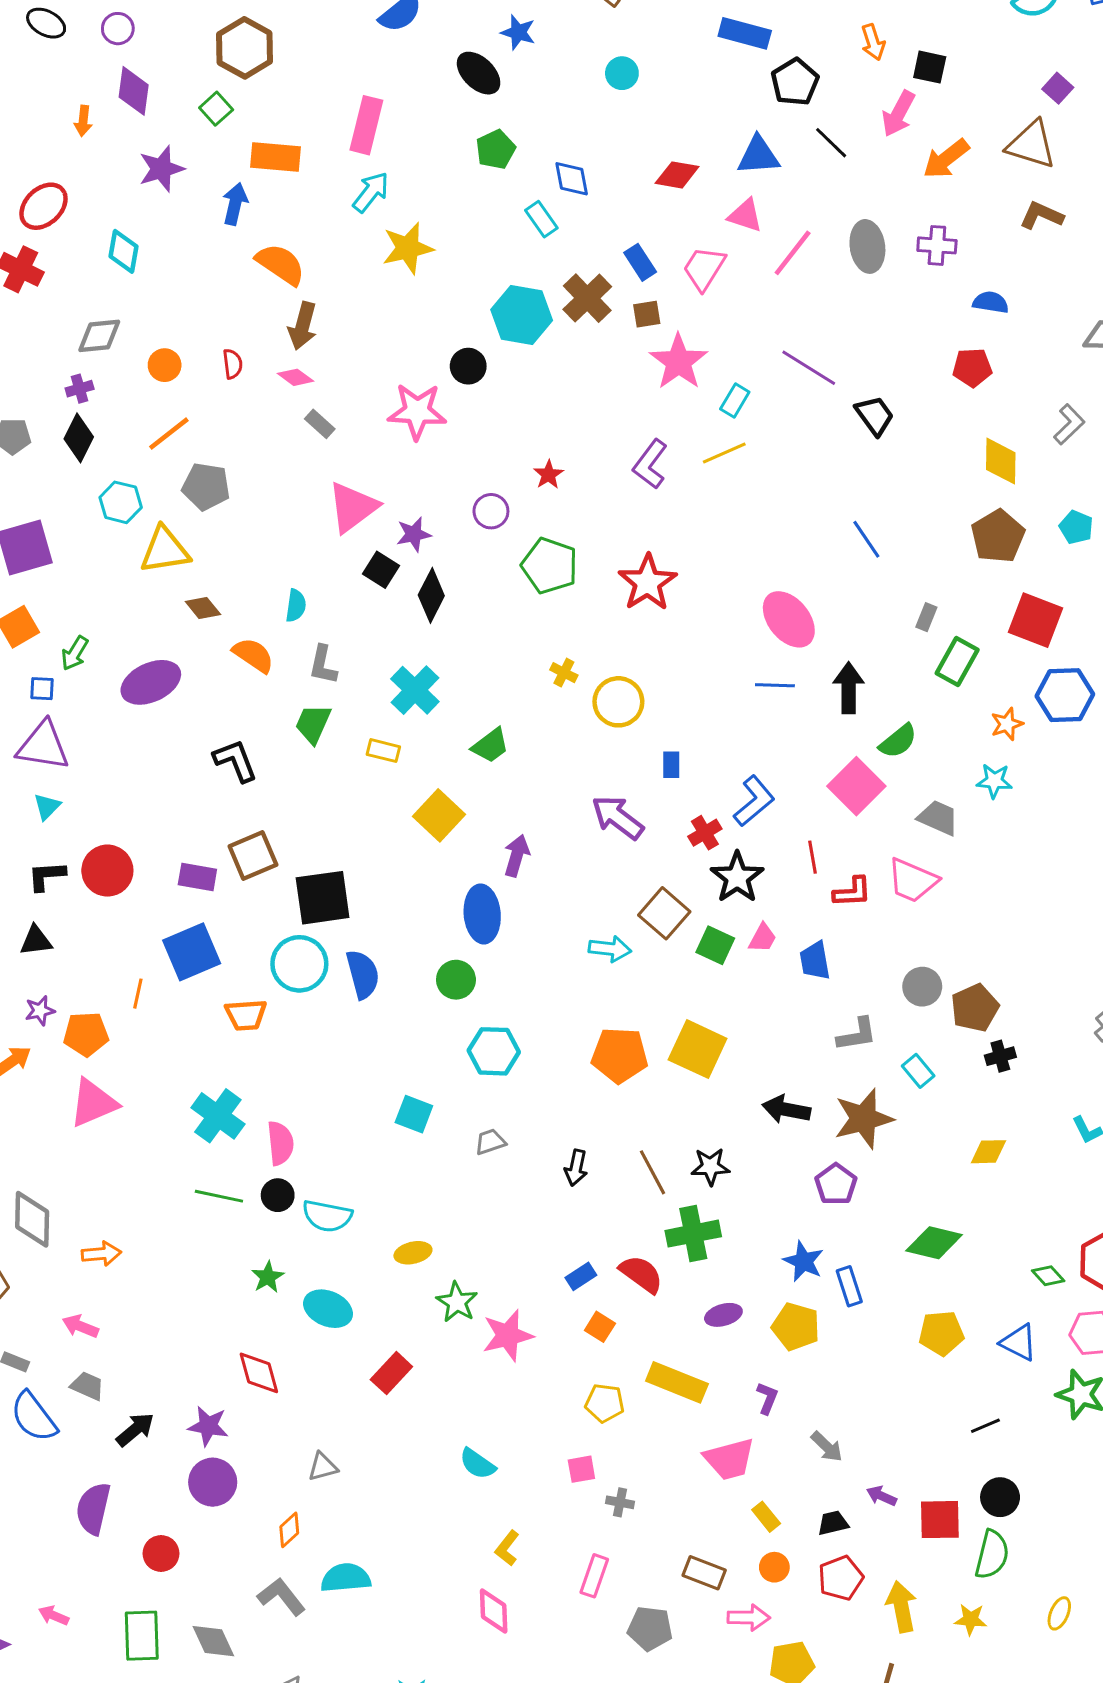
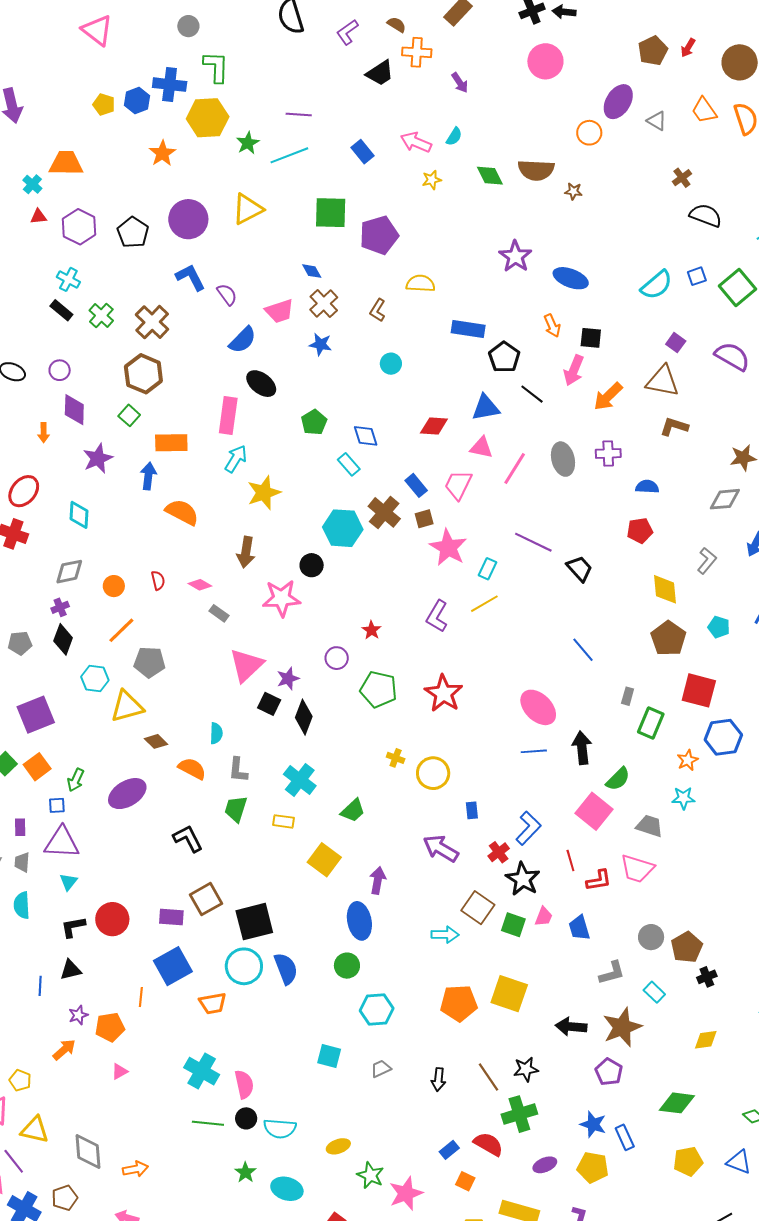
black ellipse: (479, 73) -> (261, 384), moved
brown arrow: (303, 326) -> (246, 552), moved
pink triangle: (93, 1103) -> (120, 1071), size x0.5

